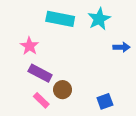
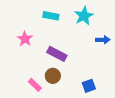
cyan rectangle: (60, 19) -> (51, 16), size x0.7
purple rectangle: (40, 73) -> (57, 54), moved

